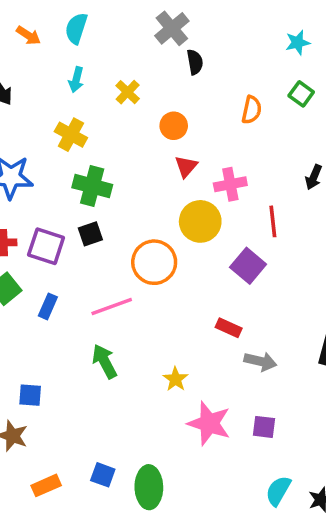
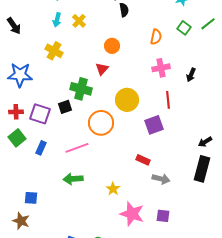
yellow cross: (128, 92) -> (79, 21), moved
red triangle: (186, 167) -> (102, 69), moved
pink cross: (230, 184) -> (161, 68), moved
green cross: (92, 186) -> (81, 89), moved
purple square: (248, 266) -> (154, 125), turned 30
green arrow: (105, 361) -> (73, 179), turned -66

